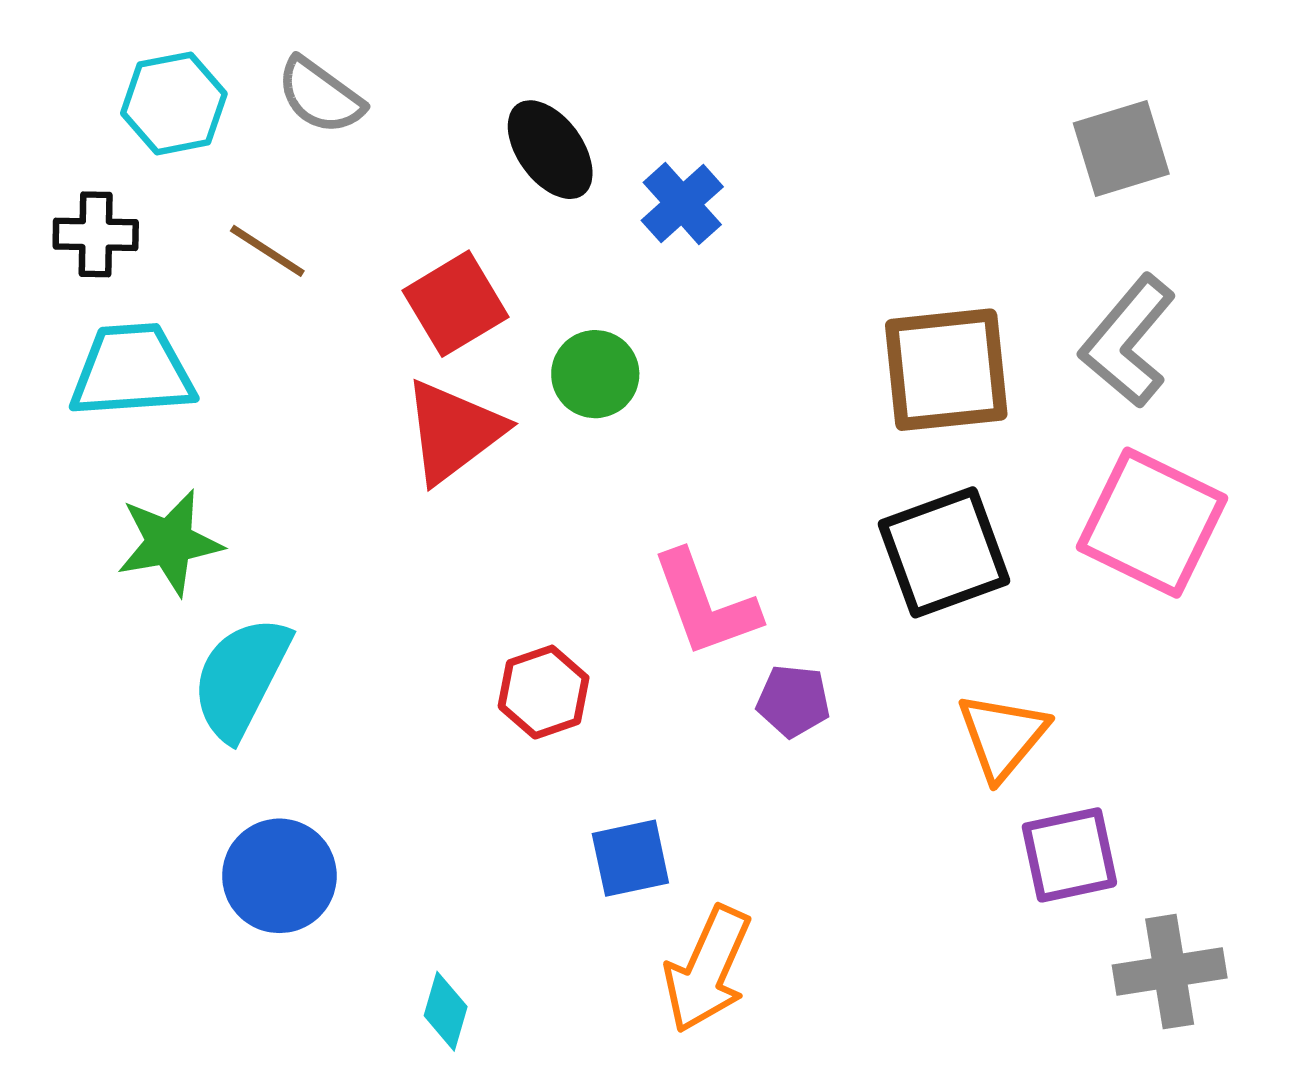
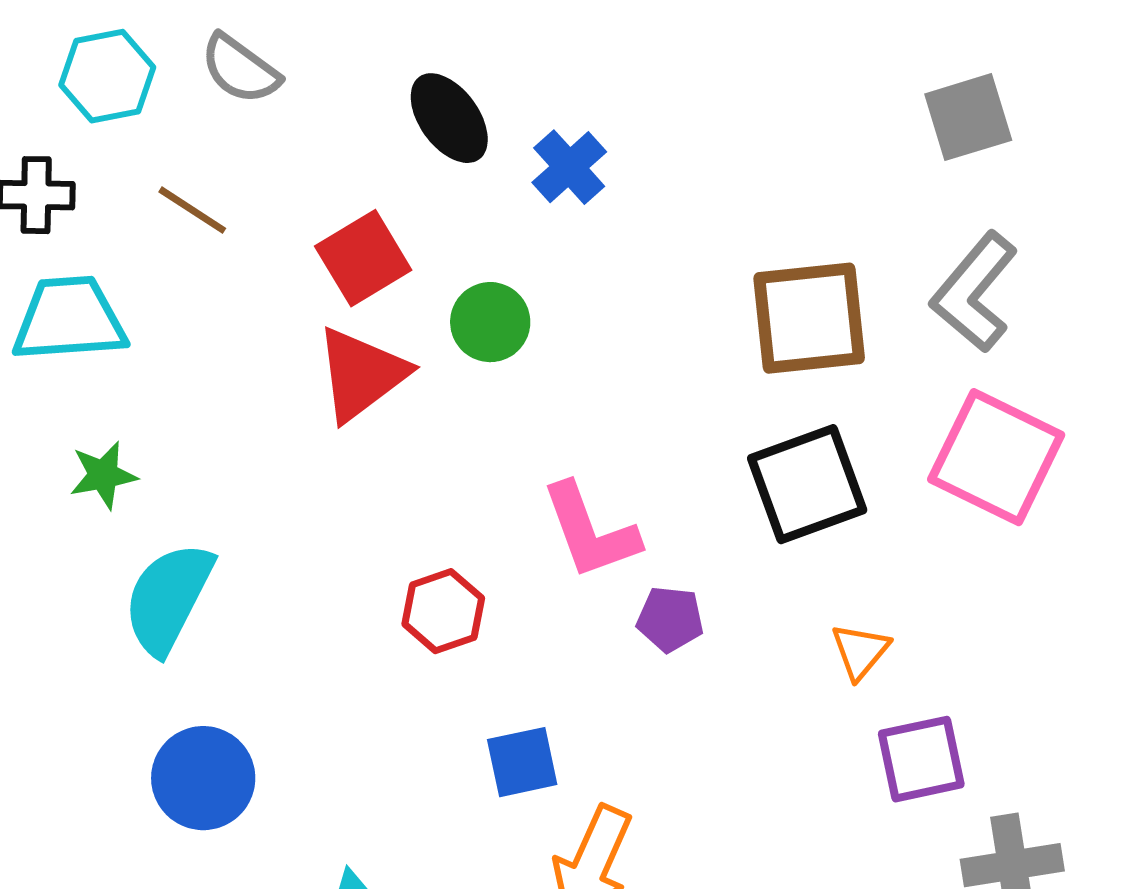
green star: (169, 542) -> (103, 475), size x0.7
orange triangle: (1002, 736) -> (860, 651), size x0.7

